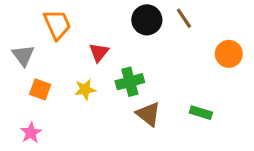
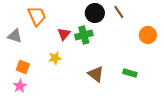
gray triangle: (23, 55) -> (15, 36), turned -35
green cross: (130, 82) -> (84, 35), moved
orange square: (40, 89) -> (23, 67), moved

